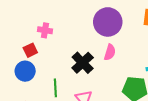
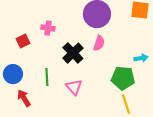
pink cross: (45, 30) -> (48, 28), moved
blue circle: (25, 71) -> (13, 74), moved

